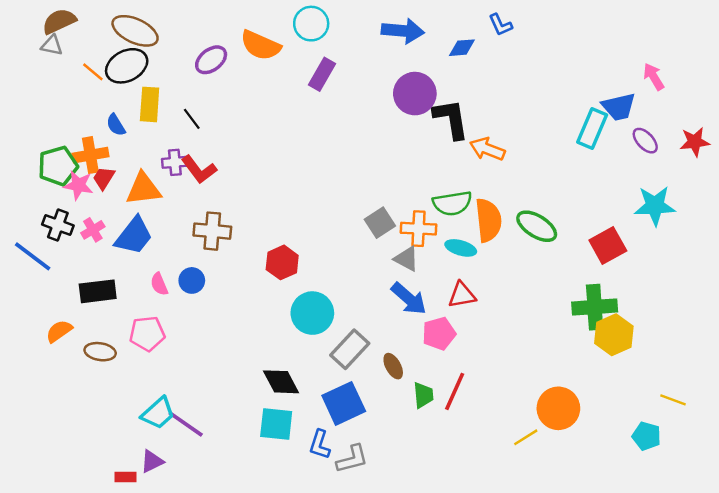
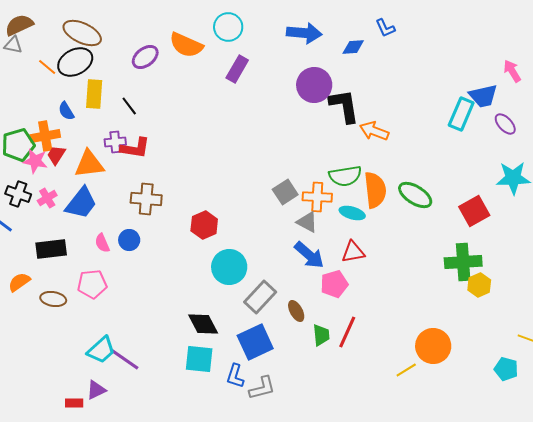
red L-shape: (199, 170) -> (135, 148), turned -44
yellow hexagon: (614, 335) -> (479, 285), size x0.7

